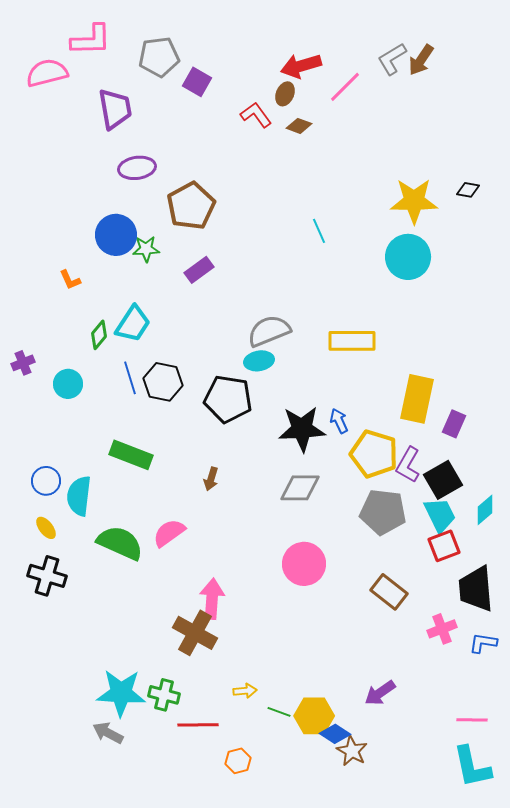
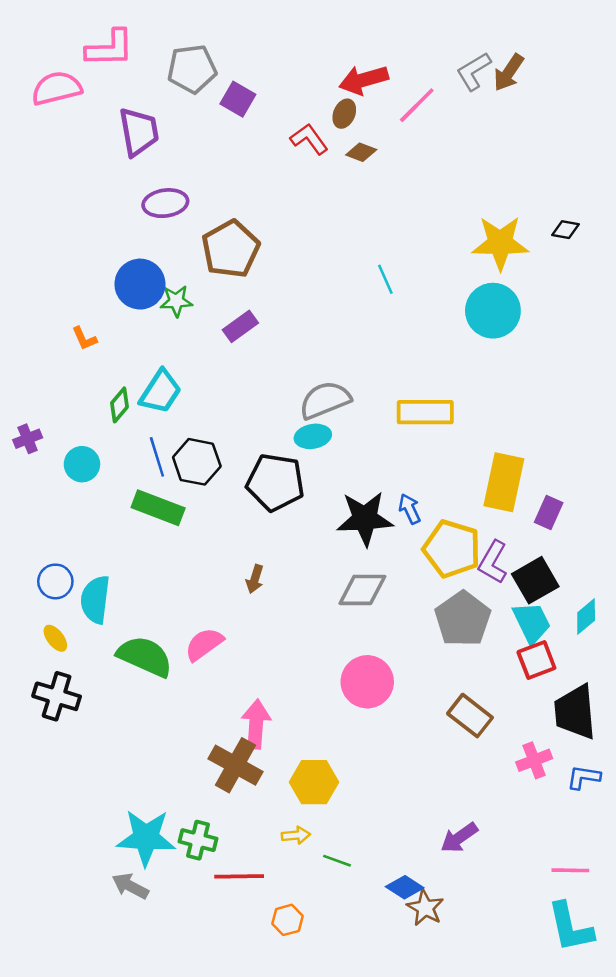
green rectangle: (131, 455) -> (158, 508), moved
gray pentagon: (383, 512) -> (463, 619), turned 30
yellow hexagon: (314, 716) -> (314, 782), moved

